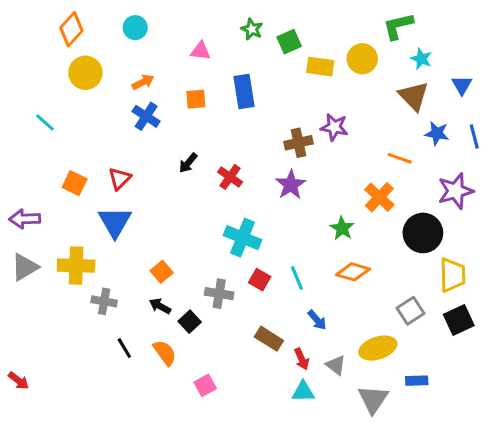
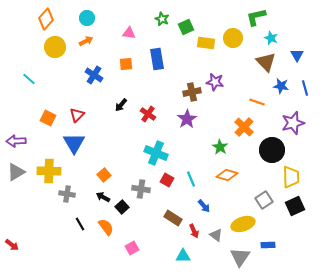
orange arrow: (143, 82) -> (86, 41), moved
cyan triangle: (303, 392) -> (183, 256), moved

